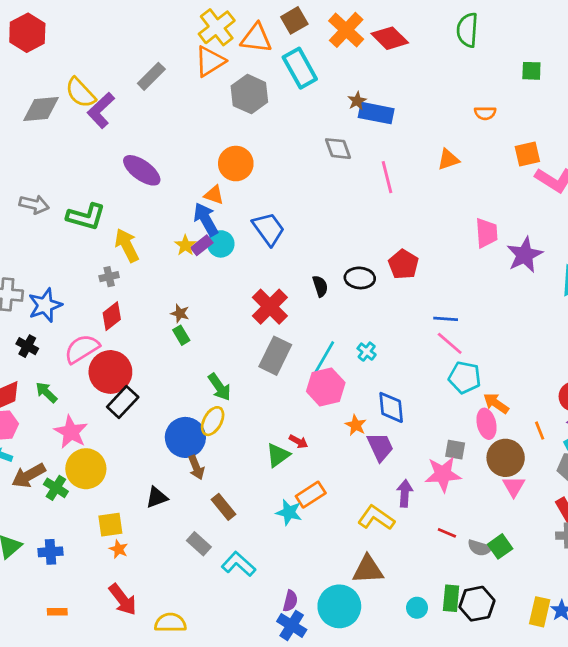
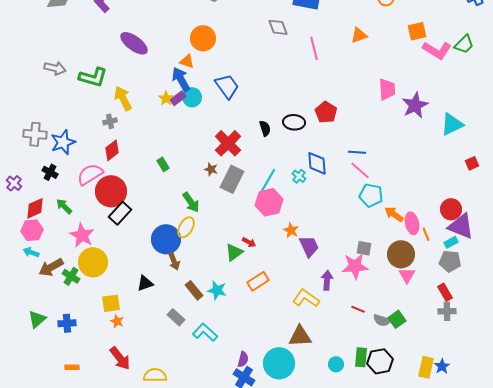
brown star: (180, 313) -> (211, 169), moved
blue diamond: (391, 407) -> (317, 163), moved
pink ellipse: (486, 424) -> (412, 223), moved
cyan star: (289, 512) -> (217, 290), moved

